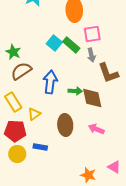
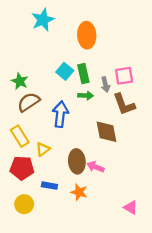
pink square: (92, 34) -> (124, 76), moved
green rectangle: (71, 45) -> (83, 74), turned 36
green arrow: (75, 91) -> (86, 96), moved
pink arrow: (96, 129) -> (96, 167), moved
yellow circle: (17, 154) -> (24, 204), moved
orange star: (88, 175) -> (79, 192), moved

